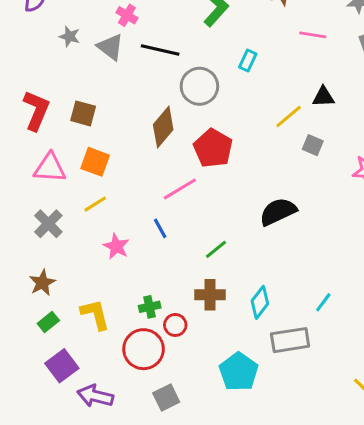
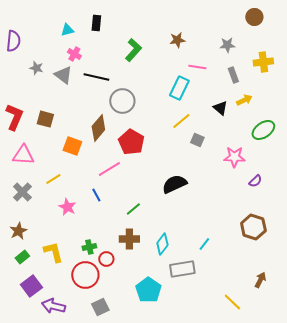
cyan rectangle: (248, 61) -> (179, 88), moved, size x1.6
black triangle: (323, 97) -> (220, 108), moved, turned 42
orange square: (95, 162) -> (72, 146), moved

